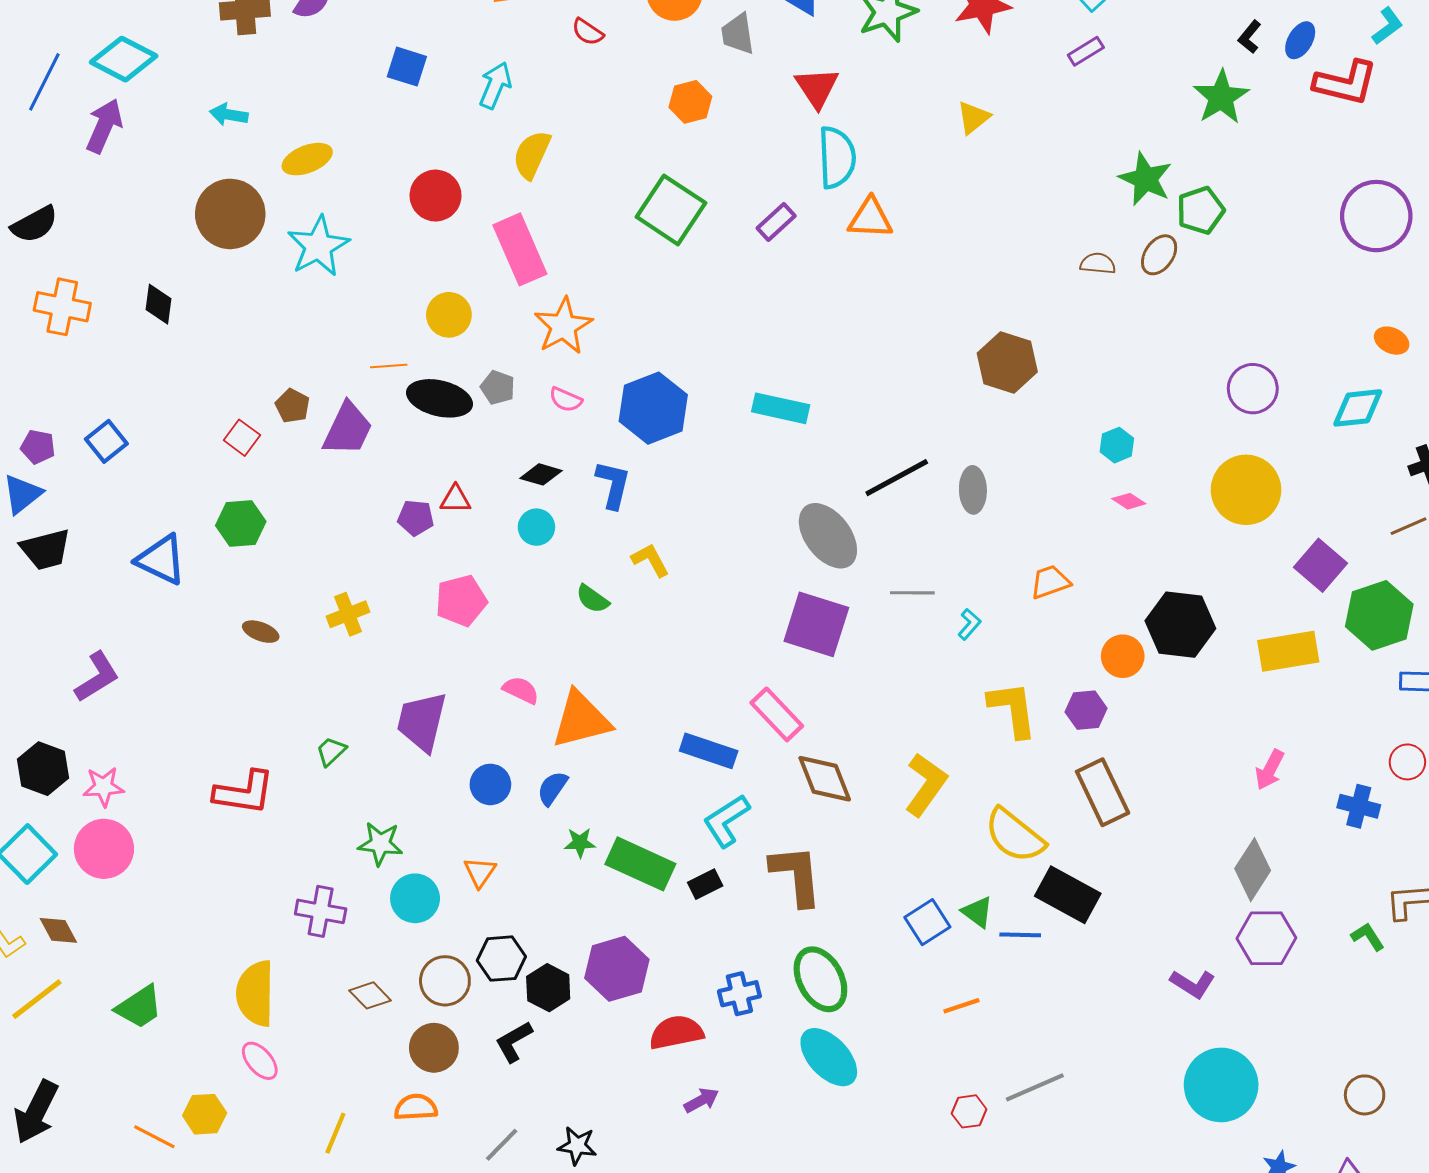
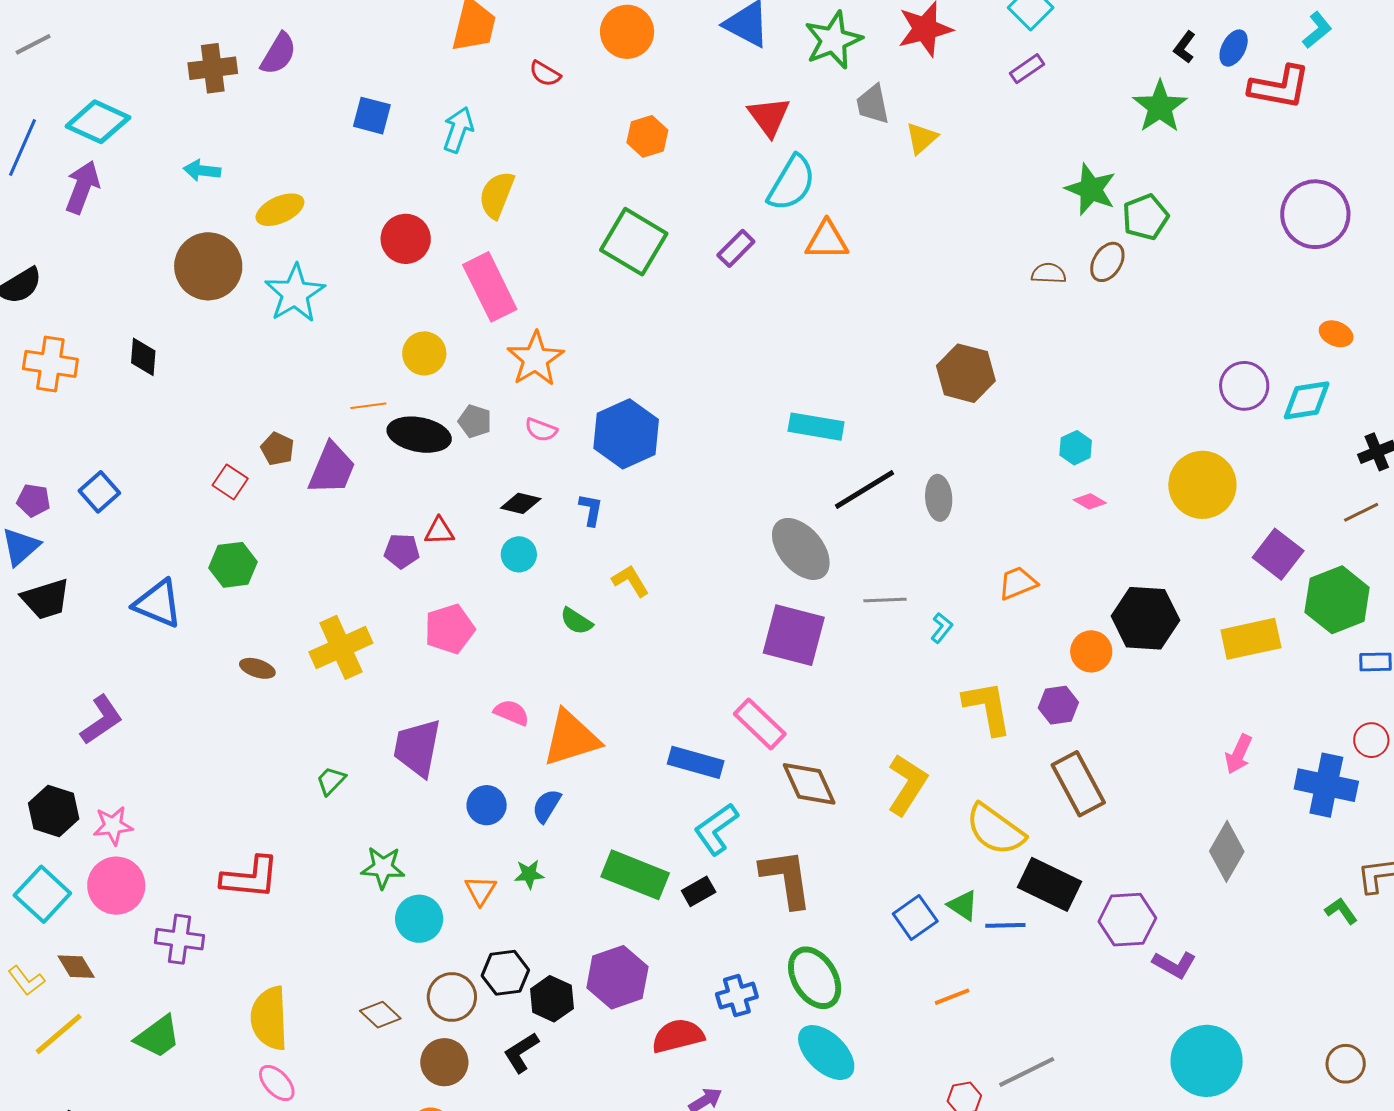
gray trapezoid: (738, 34) -> (873, 104), moved
cyan semicircle: (837, 157) -> (792, 183), turned 36
purple circle: (1253, 389) -> (1244, 386), moved
cyan rectangle: (781, 408) -> (816, 427), moved
blue L-shape: (613, 485) -> (591, 510), size x0.7
yellow cross: (348, 614) -> (341, 647), size x1.5
red L-shape: (244, 793) -> (250, 878), moved
blue cross: (1359, 806) -> (1326, 785), size x1.5
green star: (580, 843) -> (529, 874), moved
purple cross: (321, 911) -> (180, 939), moved
purple hexagon: (1266, 938) -> (1127, 920), moved

